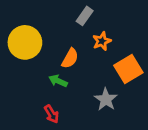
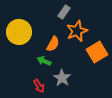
orange star: (102, 41) -> (77, 31), size x1.5
gray star: (106, 99) -> (62, 78), moved

